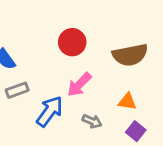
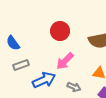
blue arrow: (50, 111) -> (44, 80), turned 30

